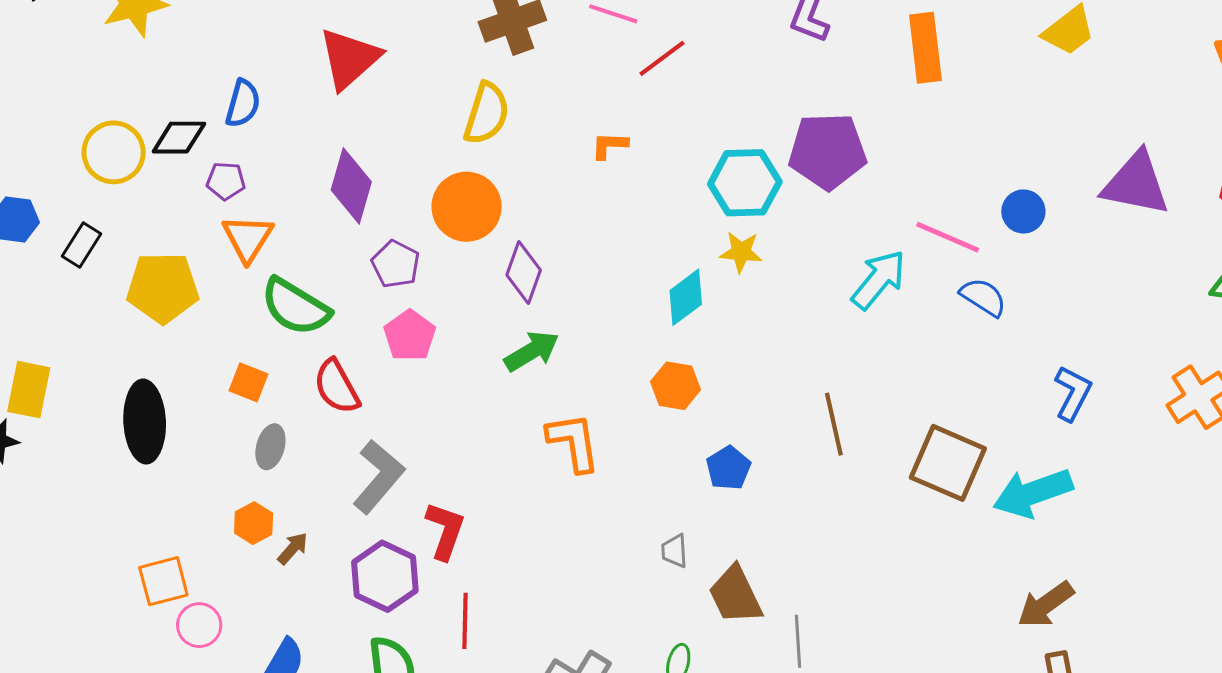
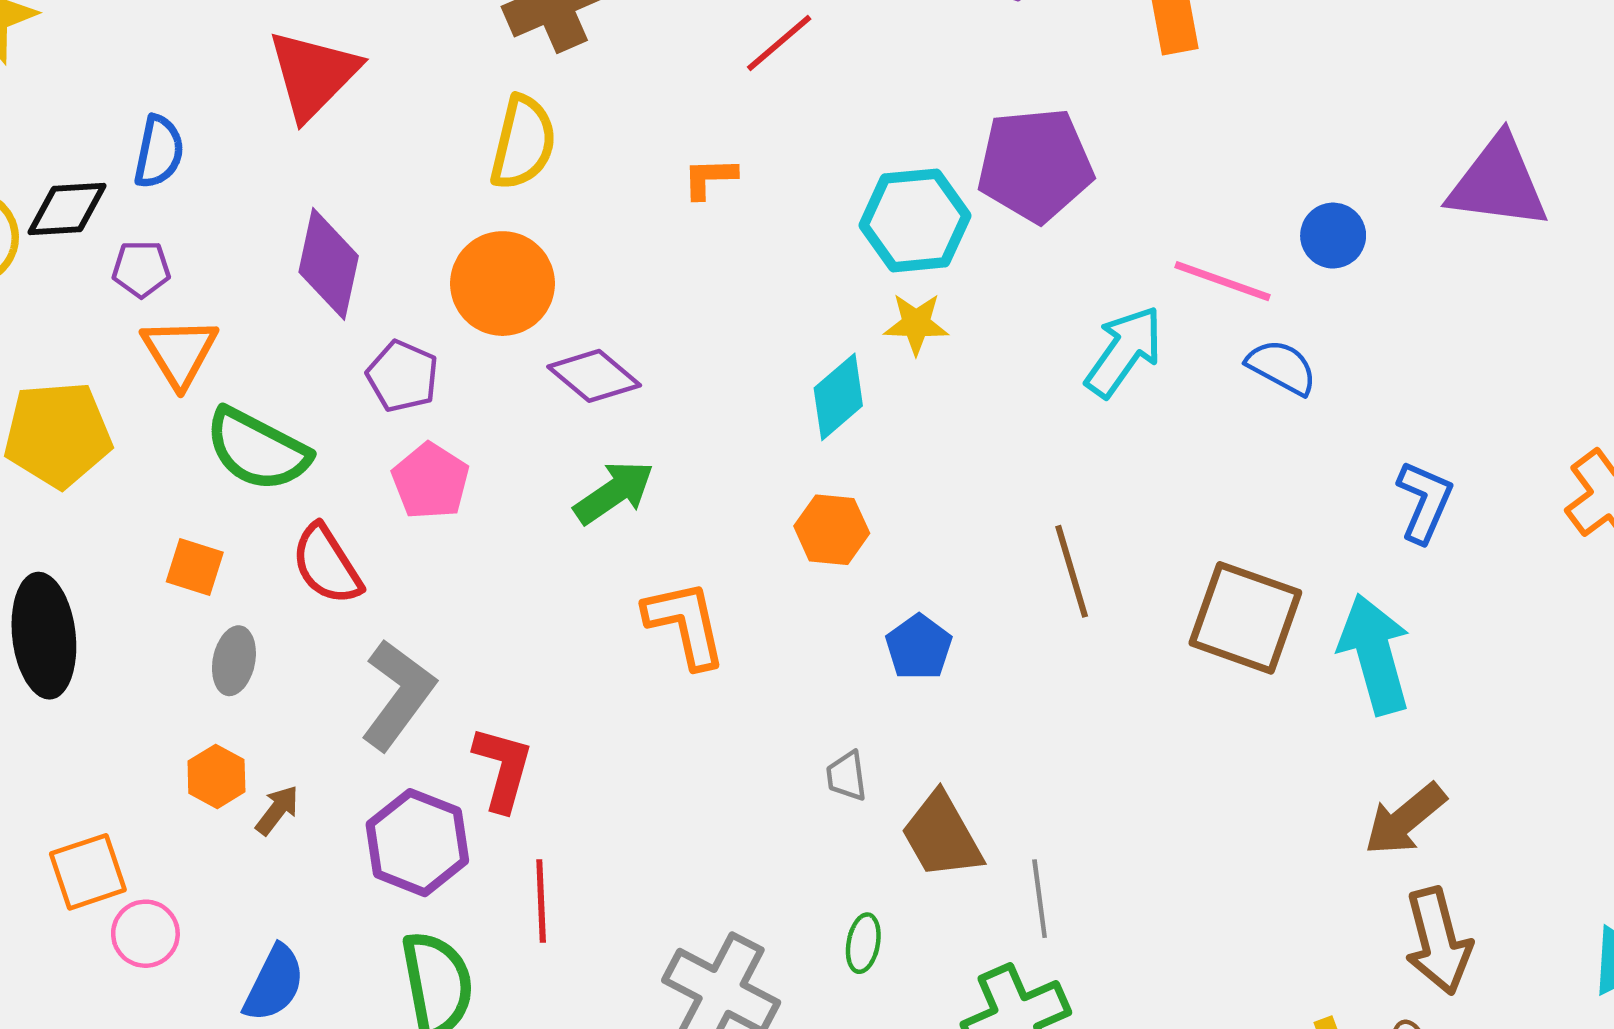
purple diamond: (524, 272) -> (594, 376), turned -66
cyan arrow: (1033, 493) -> (1375, 654), turned 98

